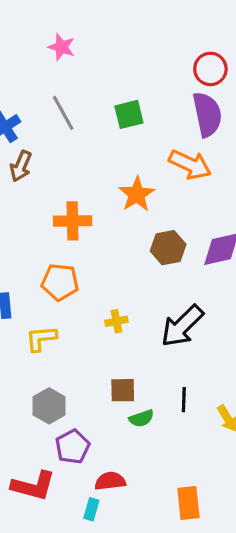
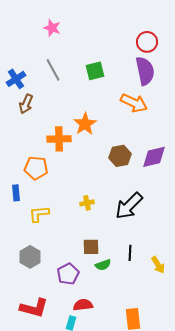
orange star: (137, 194) -> (85, 124), moved
orange pentagon: (60, 282) -> (36, 168), moved
gray hexagon: (49, 406) -> (30, 257), moved
purple pentagon: (73, 447) -> (68, 274), moved

